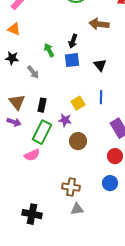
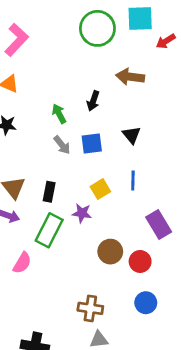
blue square: (72, 60) -> (92, 144), moved
gray arrow: (33, 72) -> (62, 145), moved
brown circle: (78, 141) -> (110, 252), moved
pink semicircle: (32, 155) -> (22, 263), moved, turned -35
red circle: (115, 156) -> (140, 261), moved

